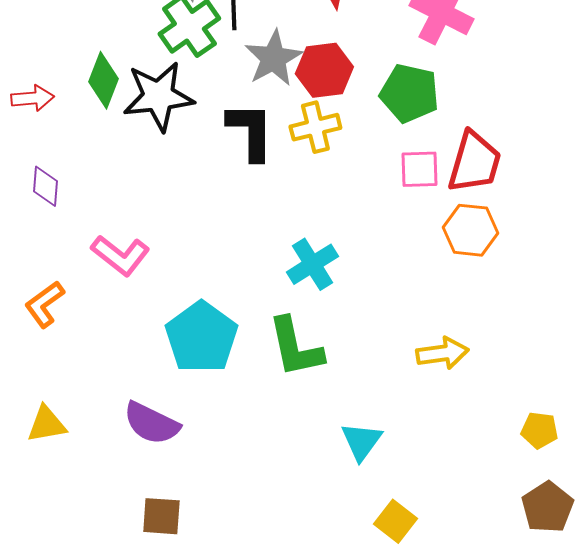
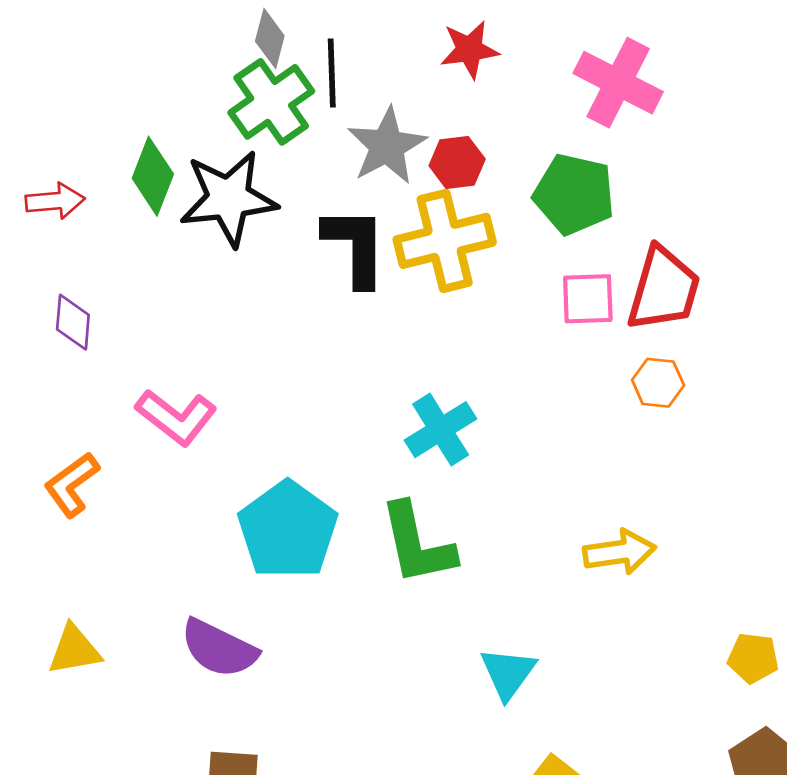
red hexagon: (324, 70) -> (457, 162), size x0.7
yellow cross: (315, 127) -> (445, 241), size x1.4
orange hexagon: (470, 230) -> (658, 383), size x0.7

